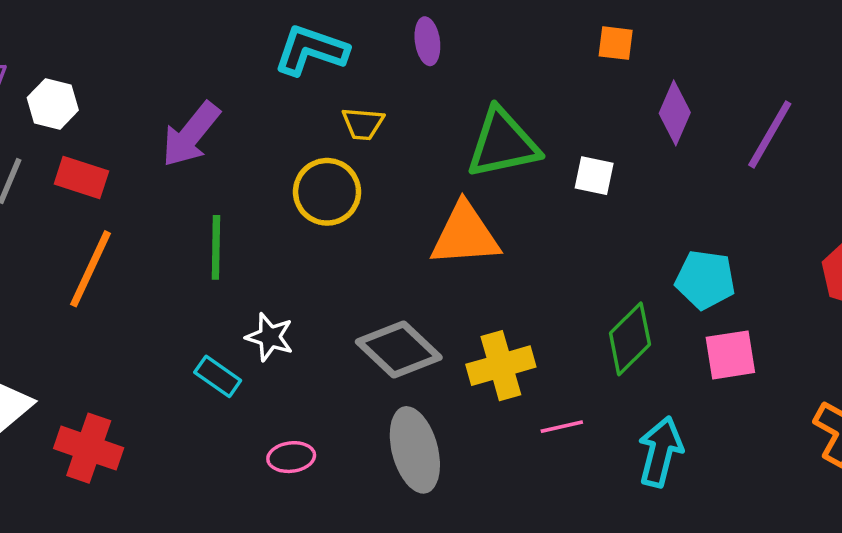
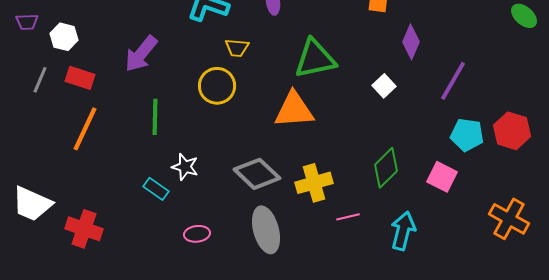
purple line: (770, 134) -> (453, 81), moved
white square: (594, 176) -> (384, 86), moved, turned 35
cyan pentagon: (705, 280) -> (467, 135), moved
pink square: (730, 355) -> (442, 177), turned 36

